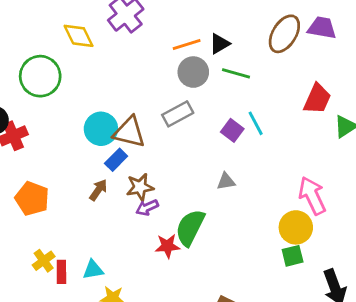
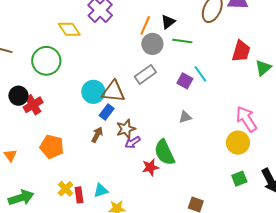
orange line: (187, 44) -> (145, 25), turned -42
green semicircle: (190, 228) -> (164, 152), turned -44
green square: (293, 256) -> (239, 179), moved

